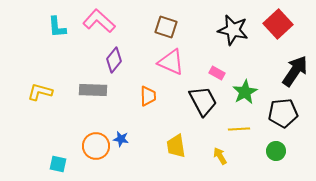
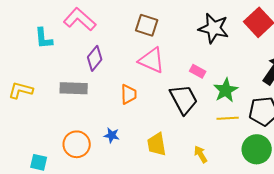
cyan L-shape: (57, 27) -> (44, 38), moved
yellow line: (239, 129) -> (228, 118), moved
blue star: (121, 139) -> (112, 135), moved
green circle: (276, 151) -> (257, 149), size x1.5

